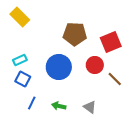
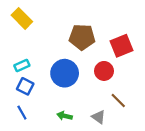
brown line: (115, 79) -> (118, 101), moved
blue line: (32, 103) -> (22, 113), moved, turned -56

